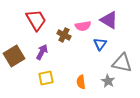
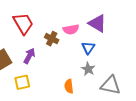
gray triangle: (122, 63) -> (111, 85), moved
yellow square: (46, 78) -> (22, 82), moved
gray star: (108, 81) -> (88, 69), moved

